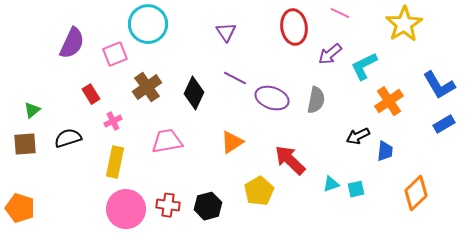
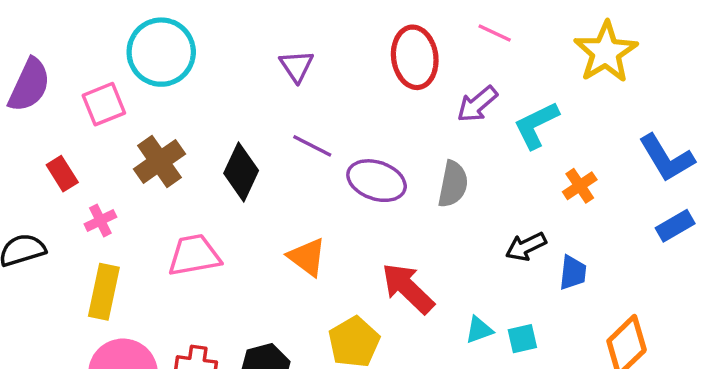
orange cross: (389, 101) -> (580, 186), size x0.7
orange triangle: (232, 142) -> (307, 257), turned -50

